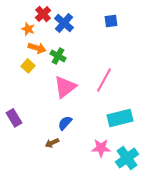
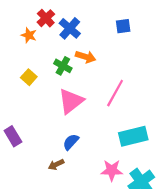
orange arrow: (37, 48) -> (86, 57), moved

